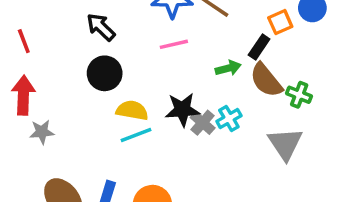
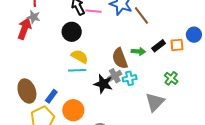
orange square: (280, 22) -> (177, 45), moved
pink line: (174, 44) -> (93, 11), moved
brown semicircle: (266, 80) -> (120, 58), moved
black star: (182, 110) -> (103, 84), moved
gray star: (42, 132) -> (34, 17), moved

